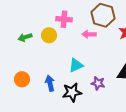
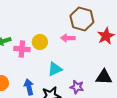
pink cross: (64, 19) -> (22, 49), moved
yellow circle: (49, 35) -> (40, 42), moved

